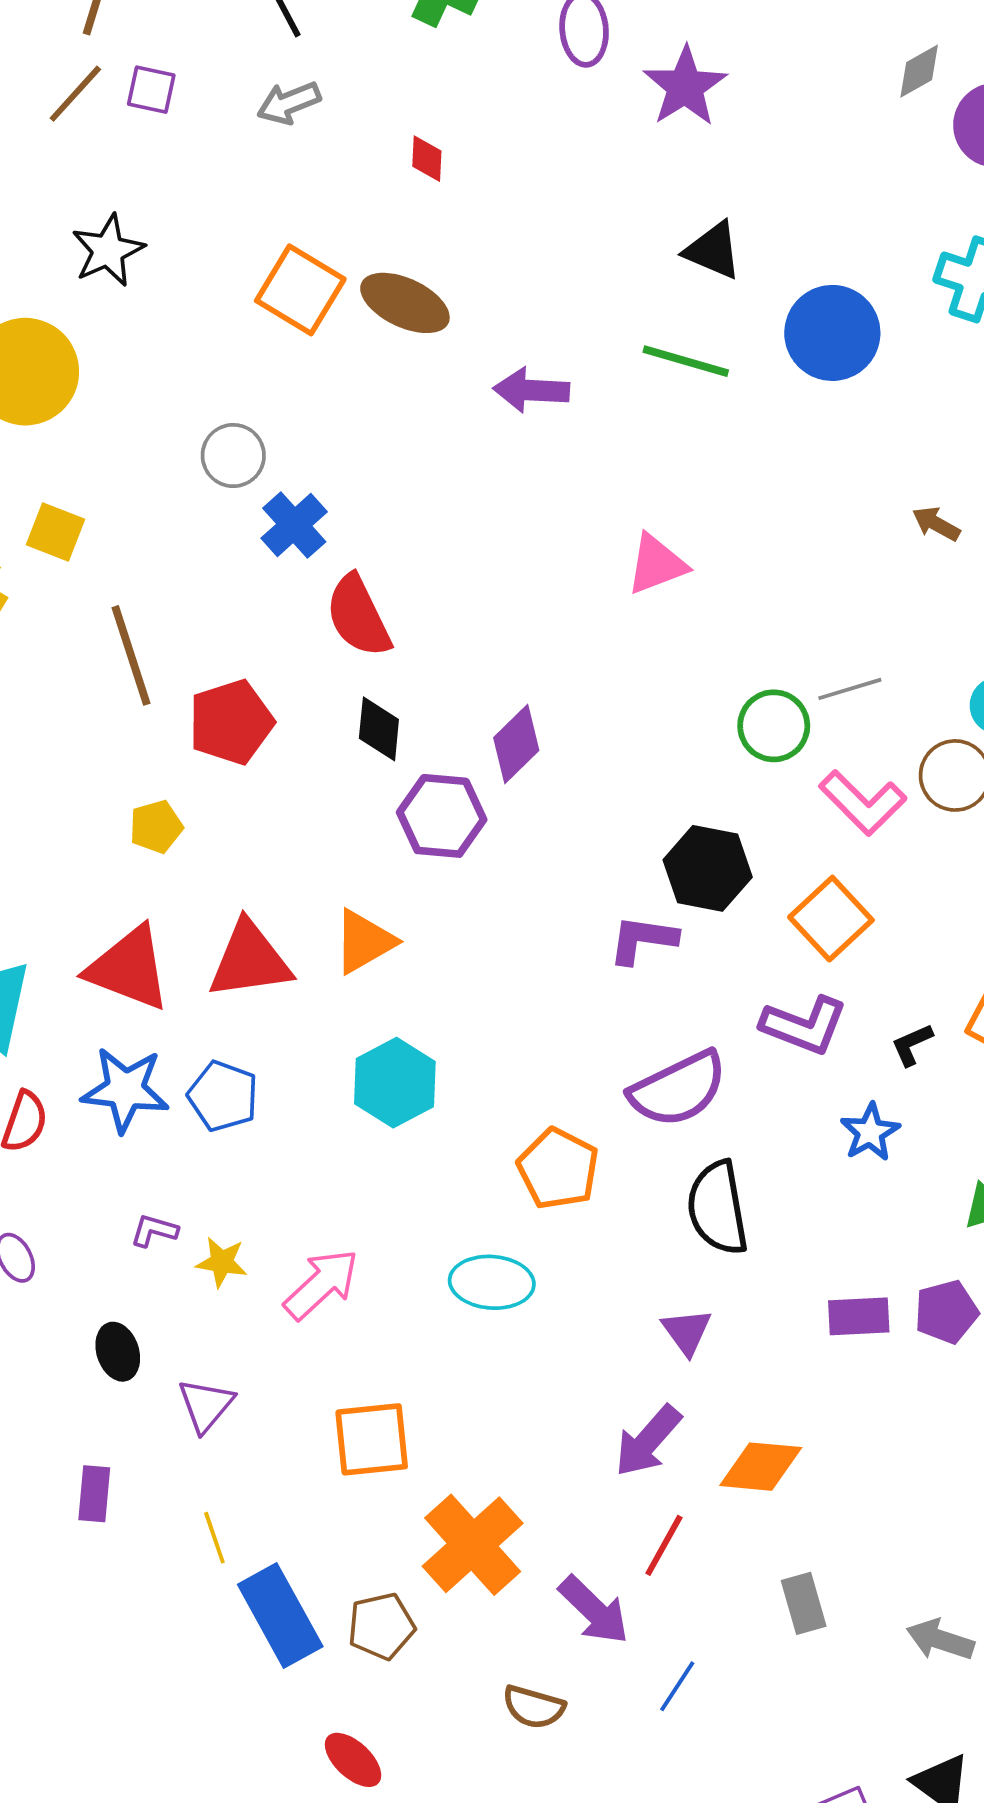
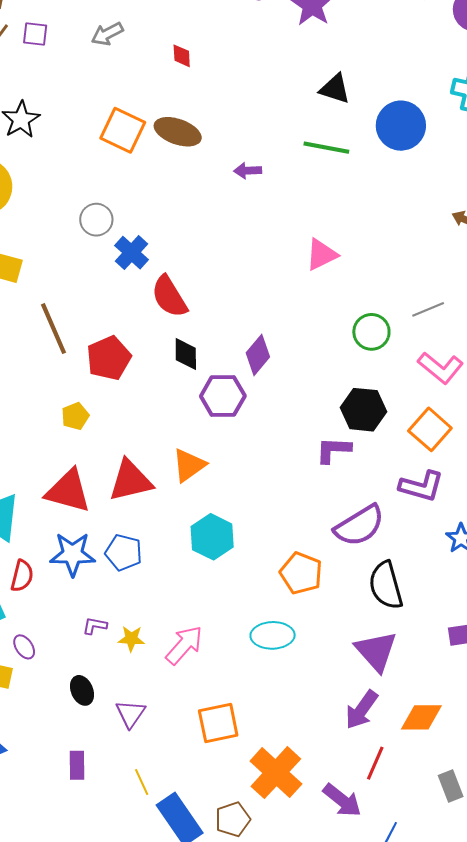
purple arrow: (531, 390) -> (248, 171), size x0.7
green circle: (774, 726) -> (371, 332), moved
purple triangle: (687, 1332) -> (376, 651), size x1.6

